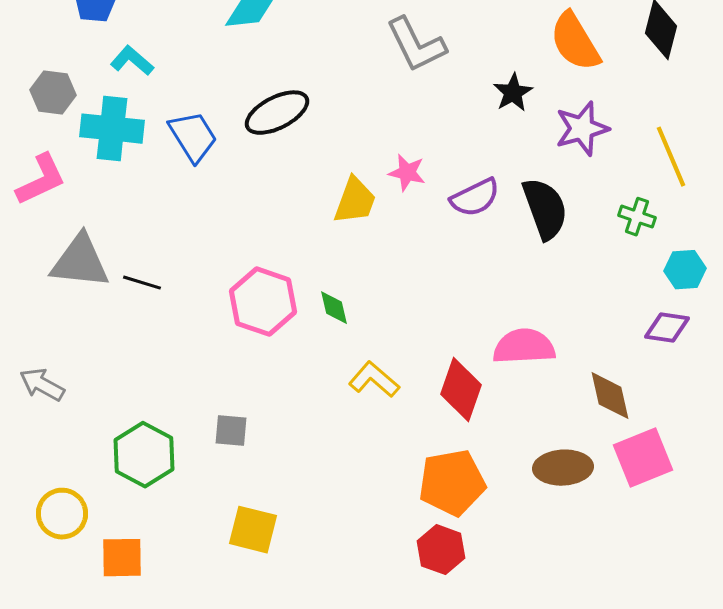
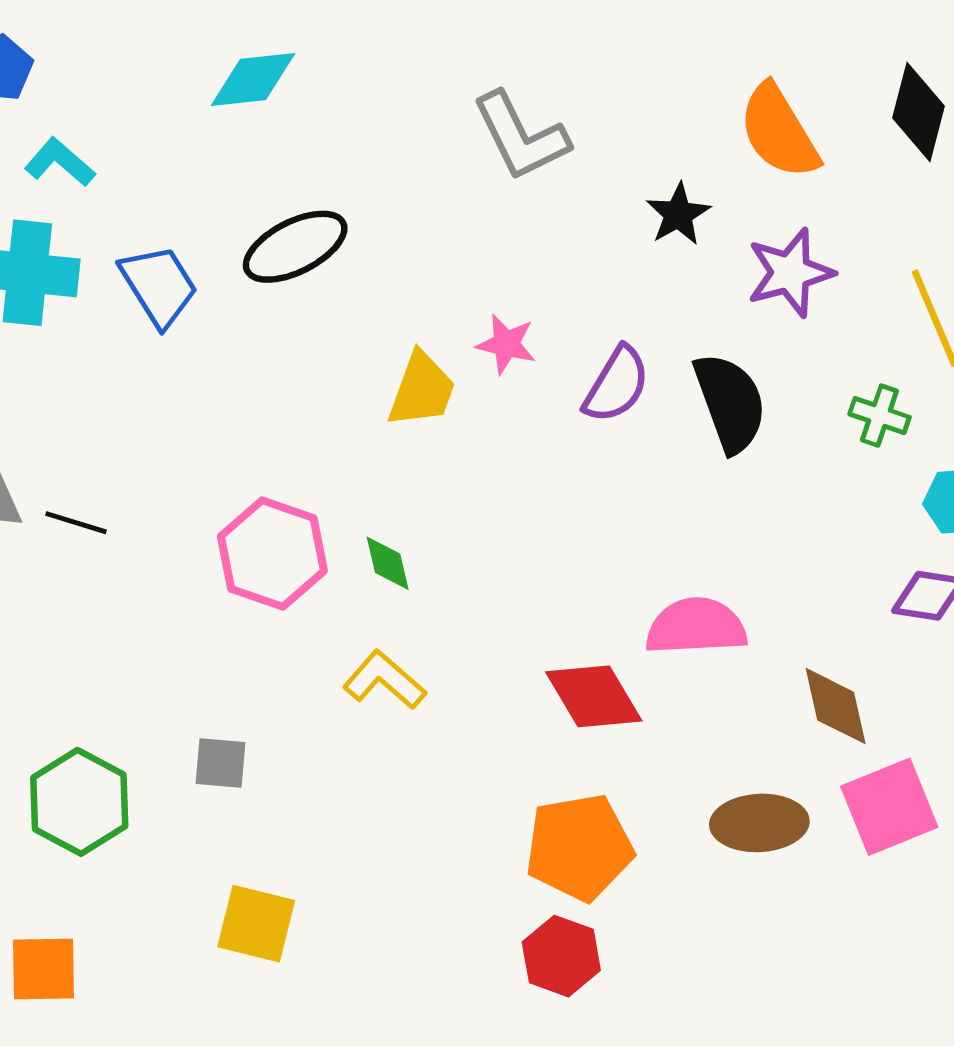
purple semicircle: (475, 198) -> (617, 385), turned -33
yellow L-shape: (374, 380) -> (384, 680), moved
red diamond: (461, 390) -> (594, 696), turned -50

